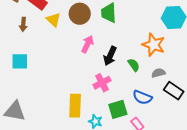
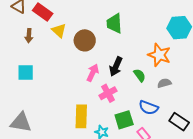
brown circle: (80, 14) -> (85, 40), moved
pink arrow: (88, 44) -> (93, 73), moved
black rectangle: (174, 91) -> (179, 122), moved

